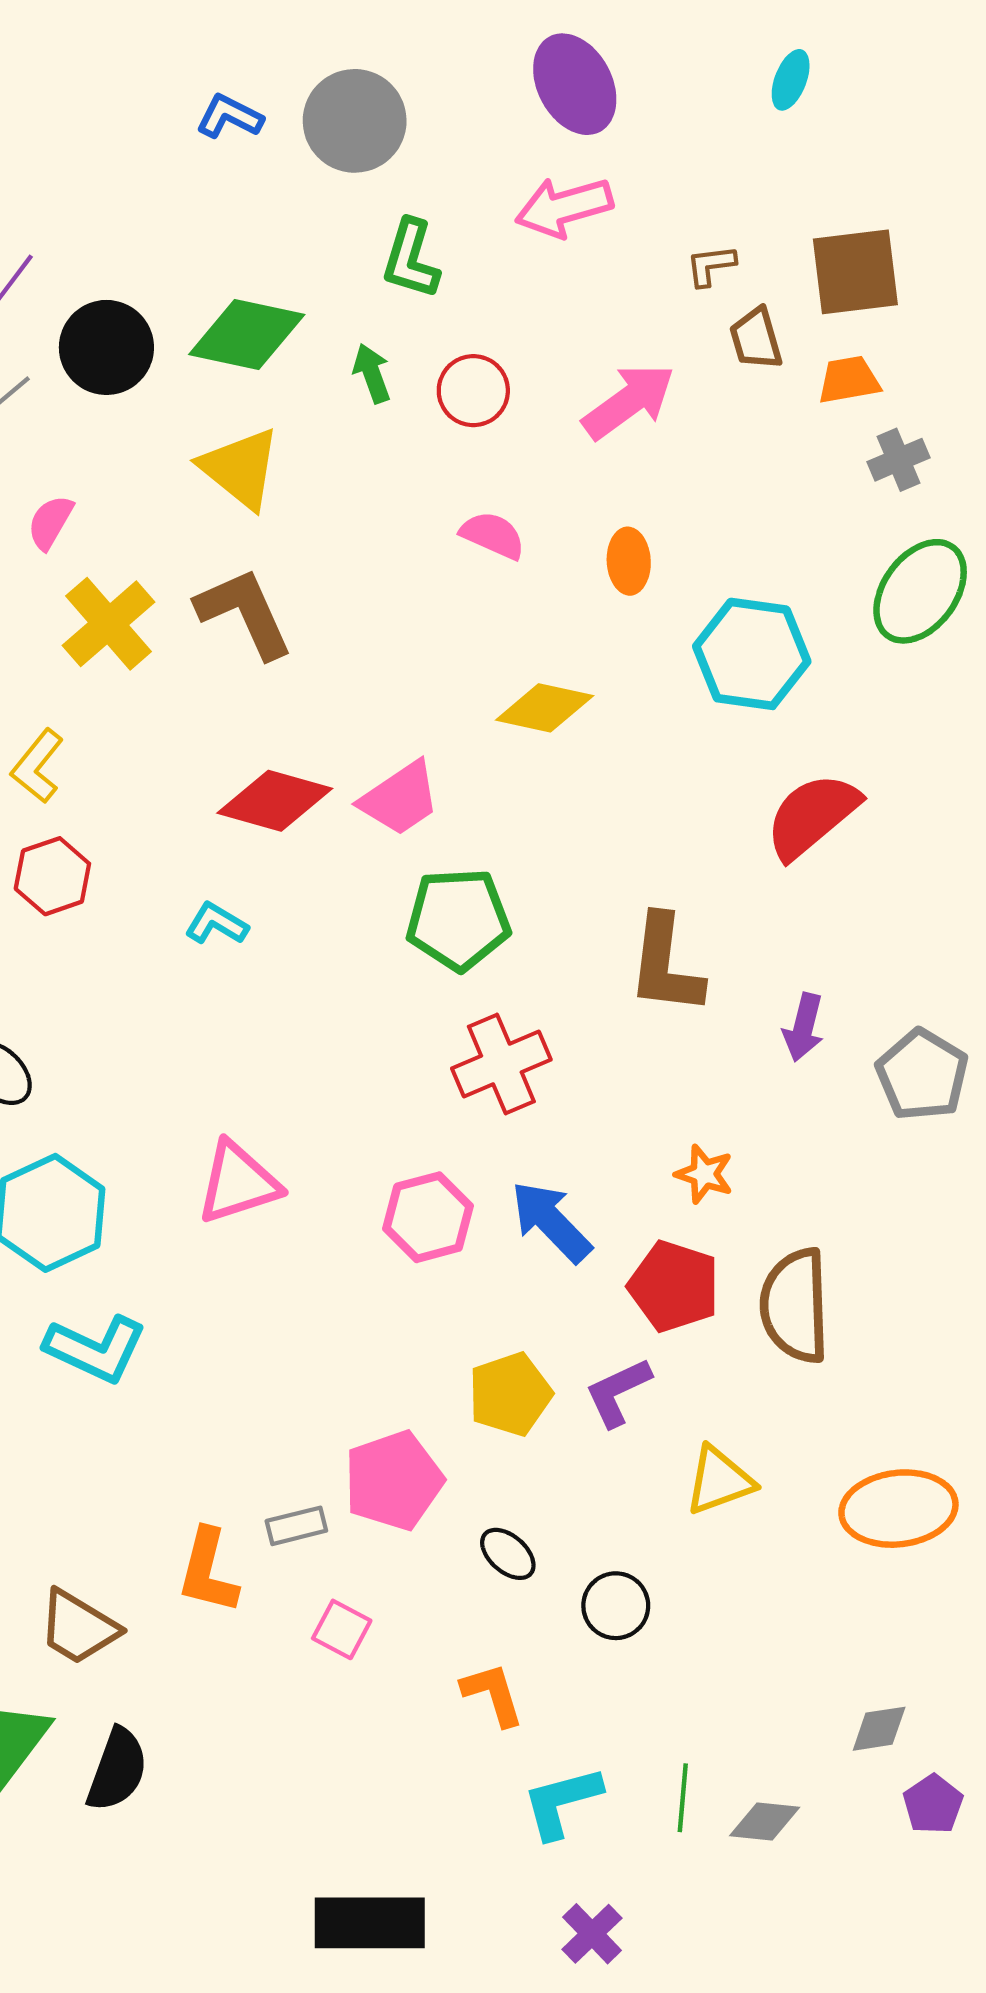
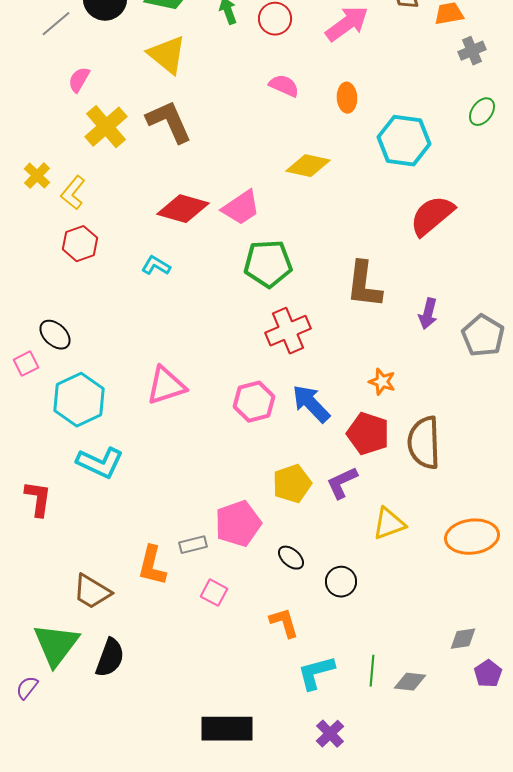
green ellipse: (920, 591) -> (482, 112), size x0.6

